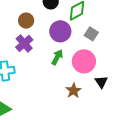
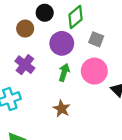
brown circle: (26, 21) -> (25, 29), moved
brown star: (73, 91) -> (62, 109), moved

